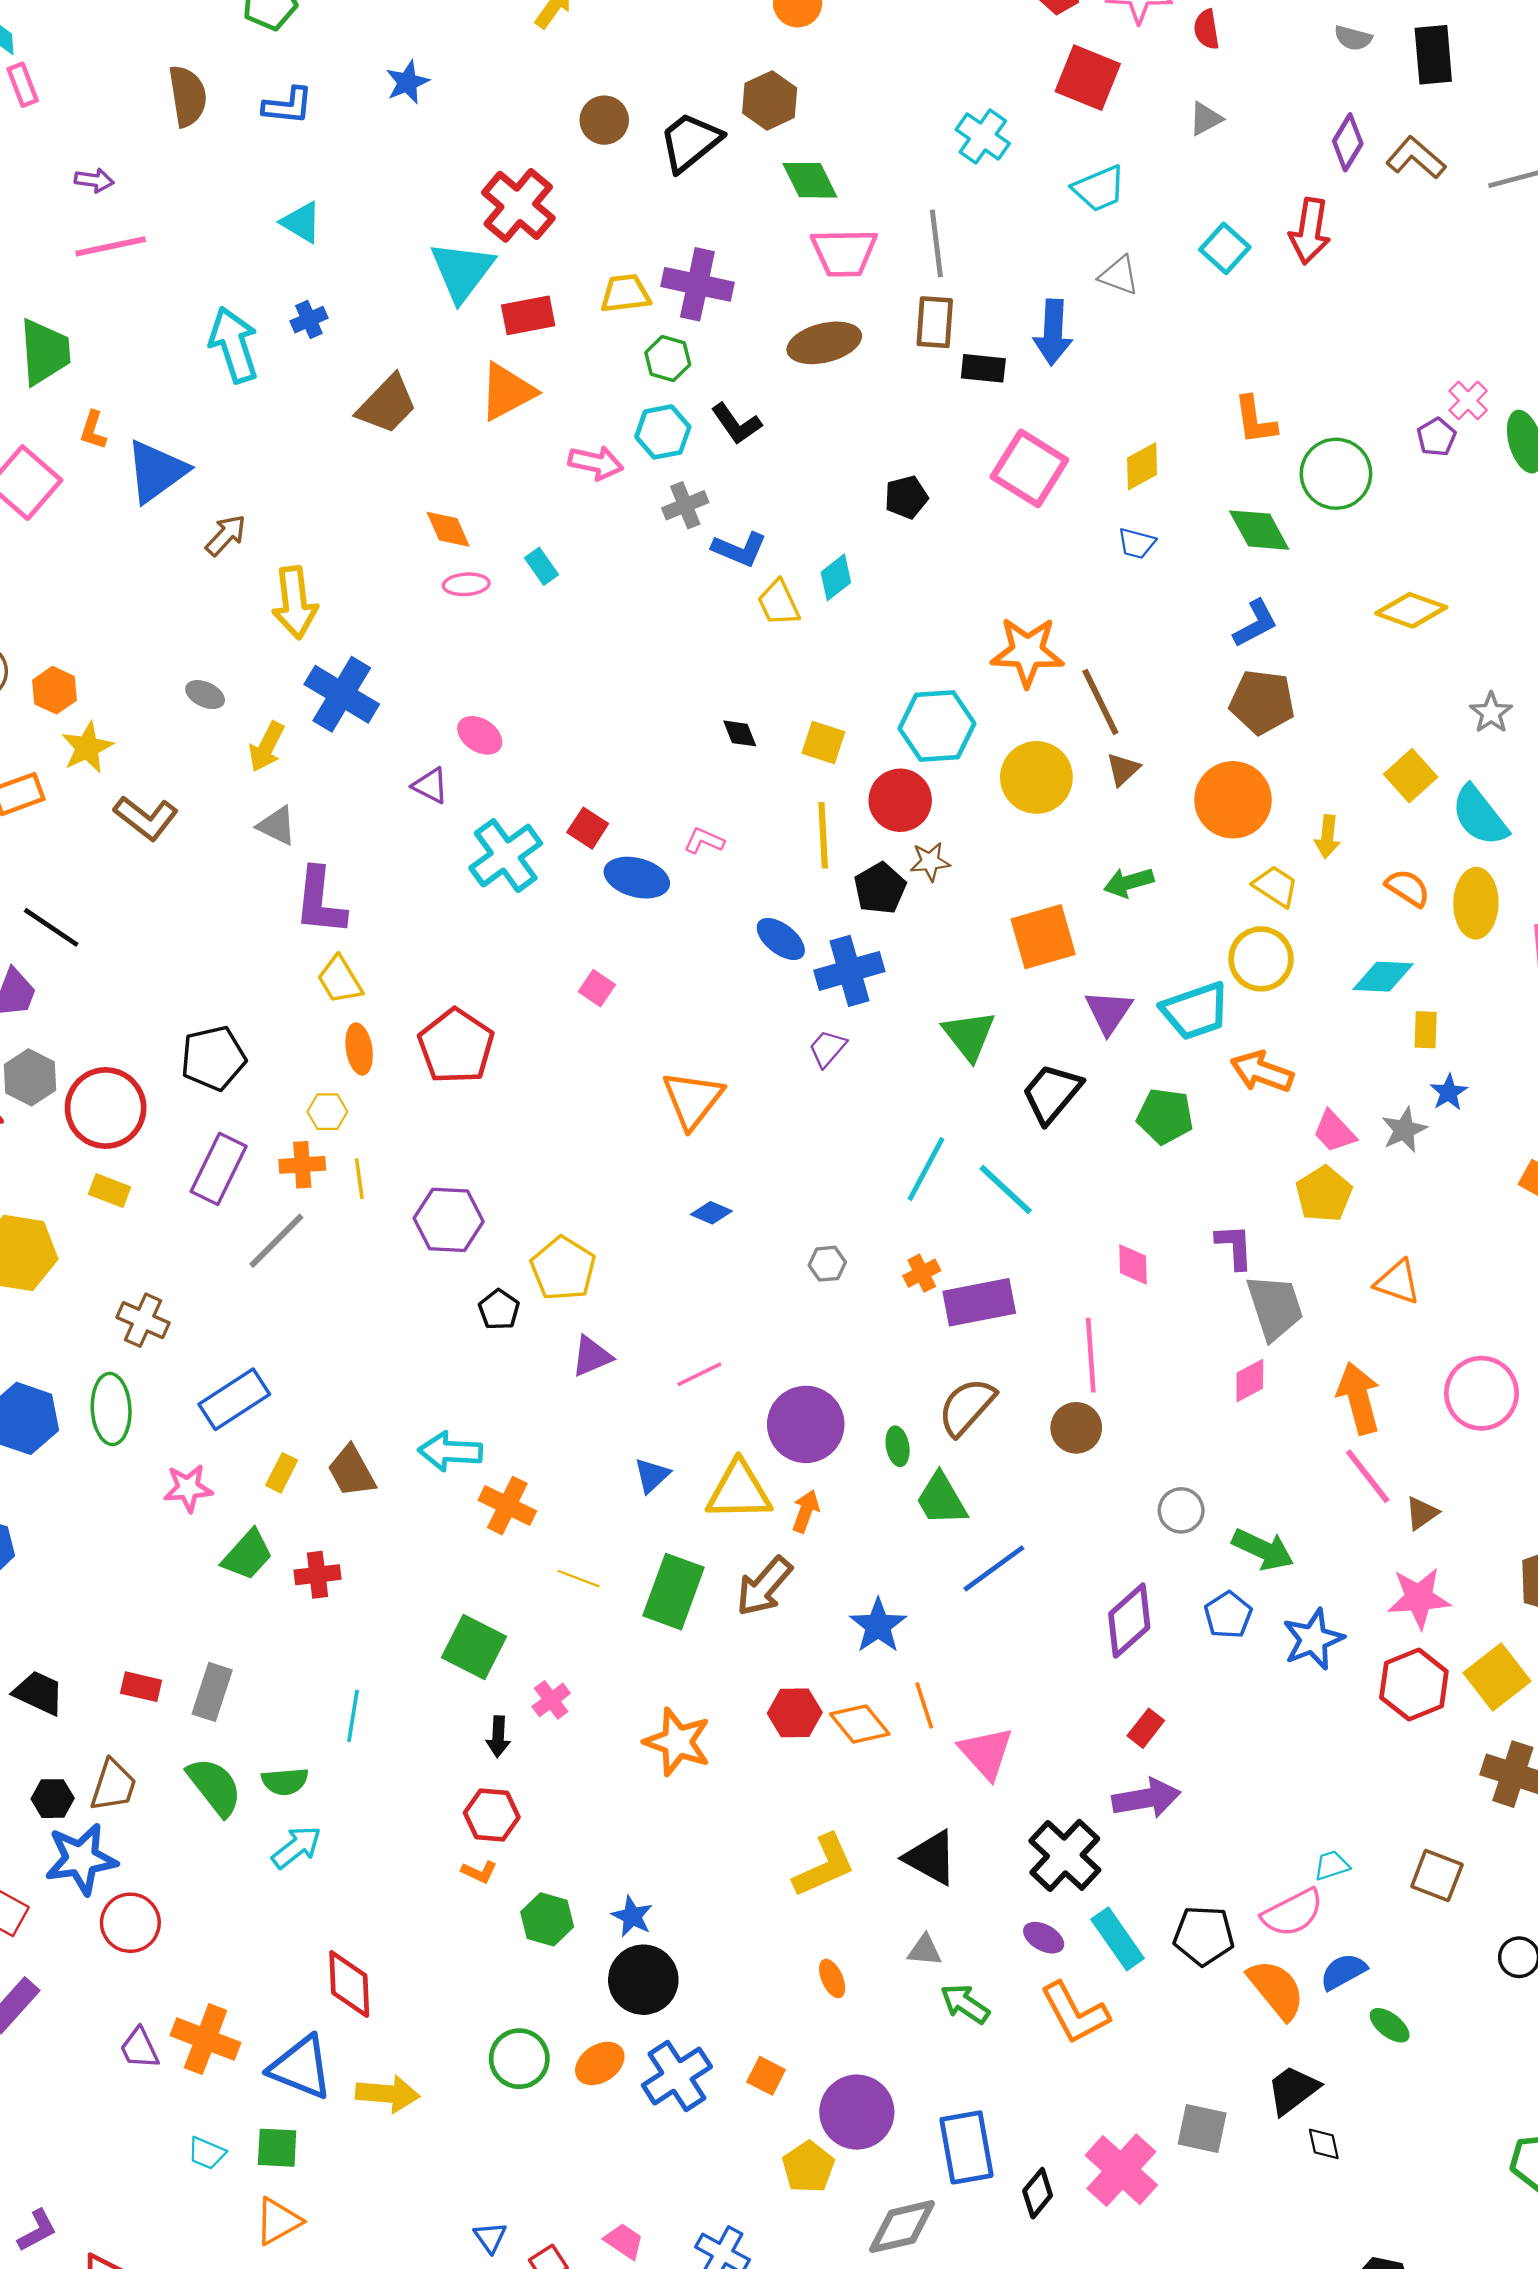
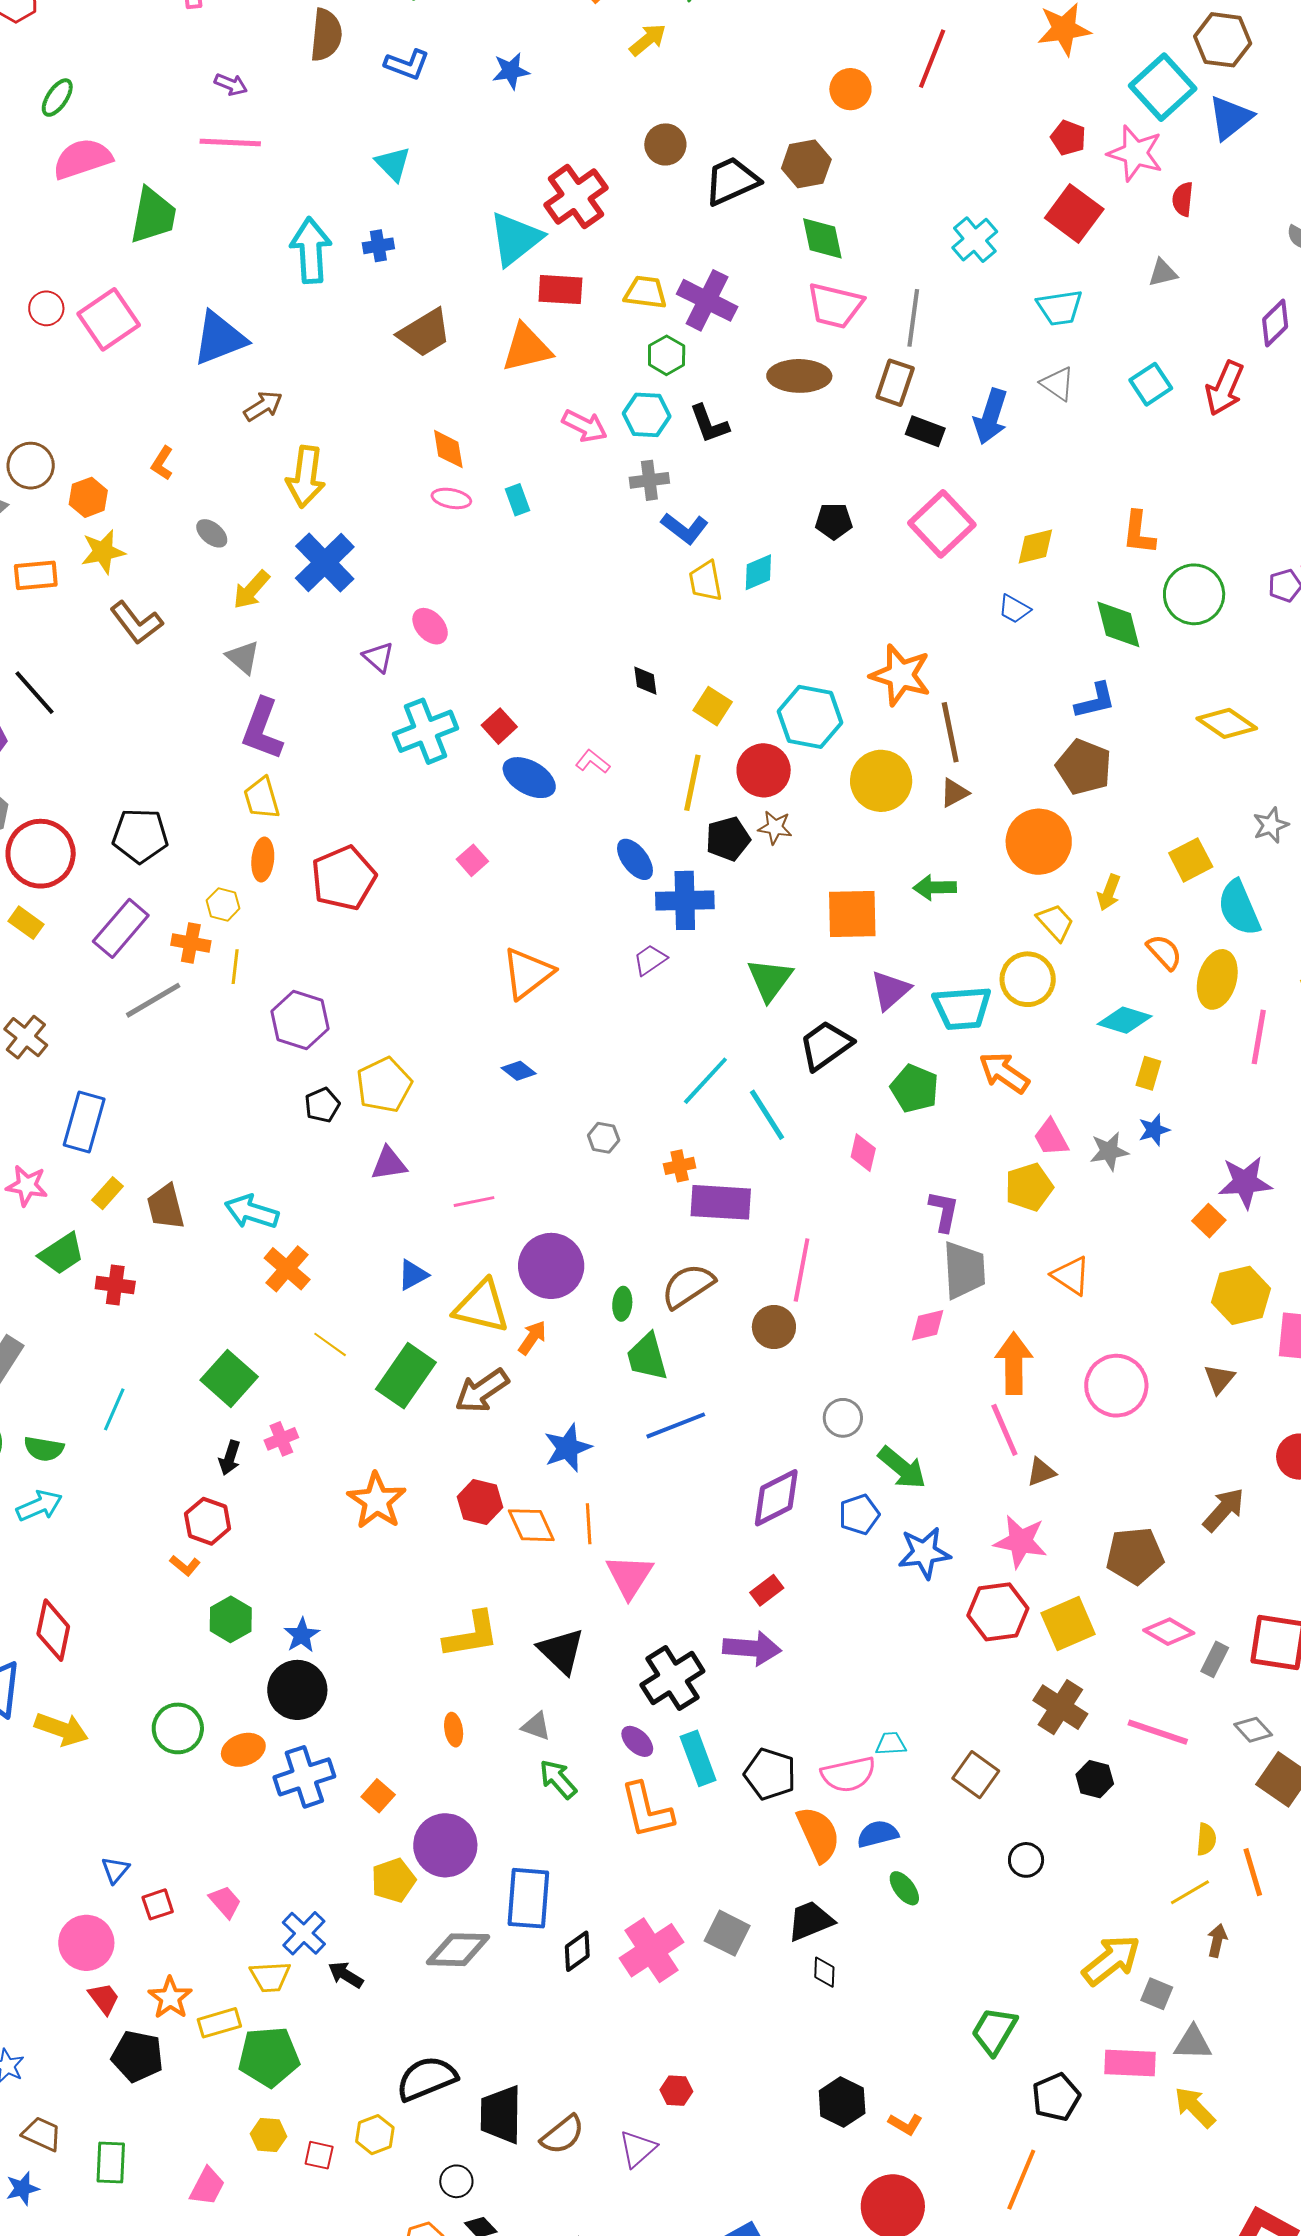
orange L-shape: (93, 430) -> (162, 463), moved
pink diamond: (1133, 1264) -> (863, 1153), moved
blue rectangle: (234, 1399) -> (84, 1122), turned -56

